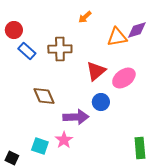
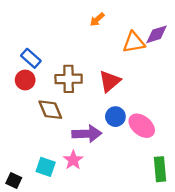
red circle: (14, 30) -> (25, 80), moved
brown cross: (60, 49) -> (69, 79), moved
pink ellipse: (124, 78) -> (142, 126), moved, turned 75

